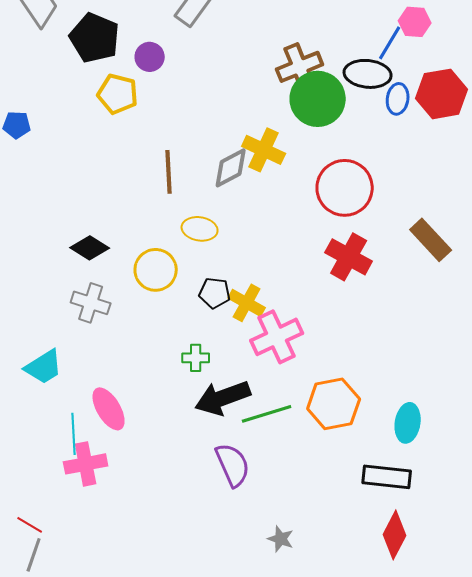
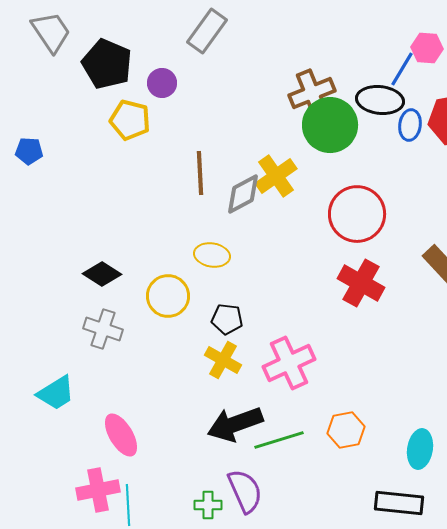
yellow cross: (264, 150) -> (276, 176), turned 30
brown line: (169, 172) -> (200, 173), moved
yellow cross: (247, 303) -> (223, 360), moved
green cross: (196, 358) -> (208, 505), moved
orange hexagon: (334, 404) -> (346, 430), size x0.7
cyan line: (74, 434) -> (128, 505), moved

